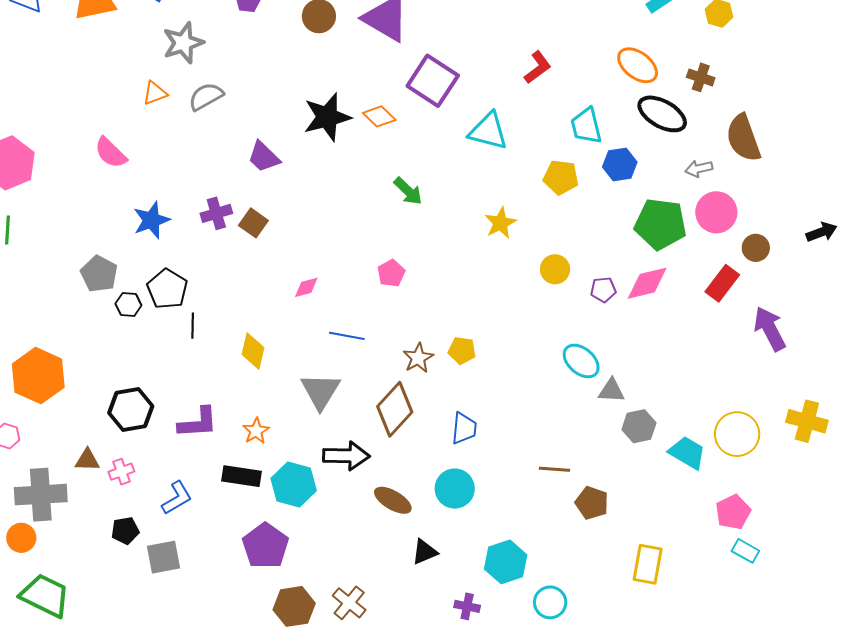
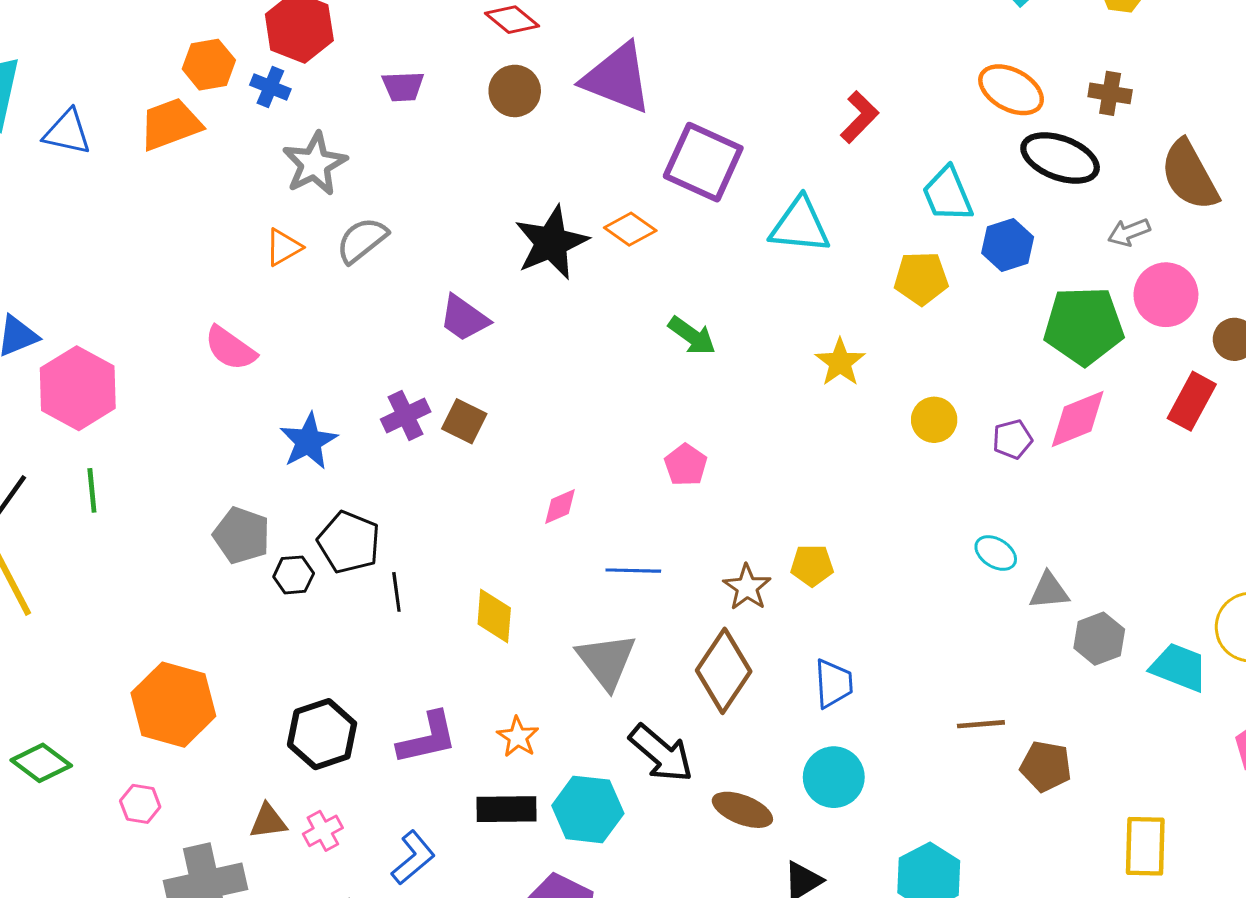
cyan ellipse: (581, 361) -> (996, 553), size x0.7
black arrow: (346, 456) -> (661, 753), turned 48

